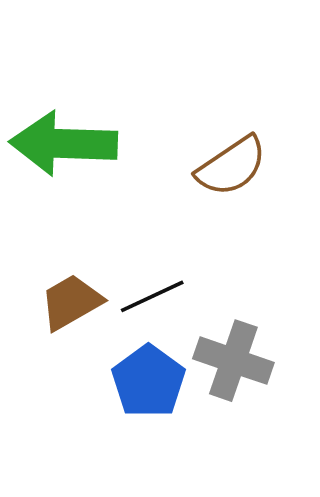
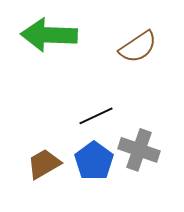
brown trapezoid: (71, 302) -> (44, 164), moved

